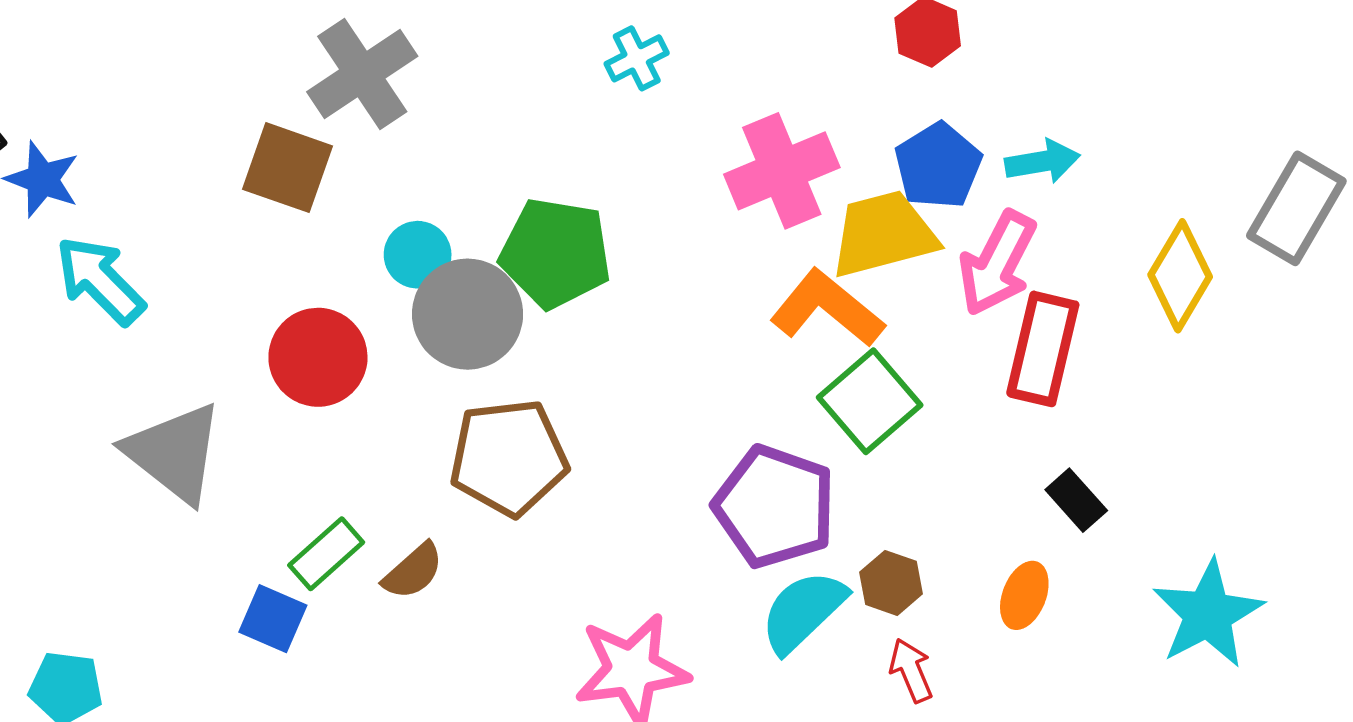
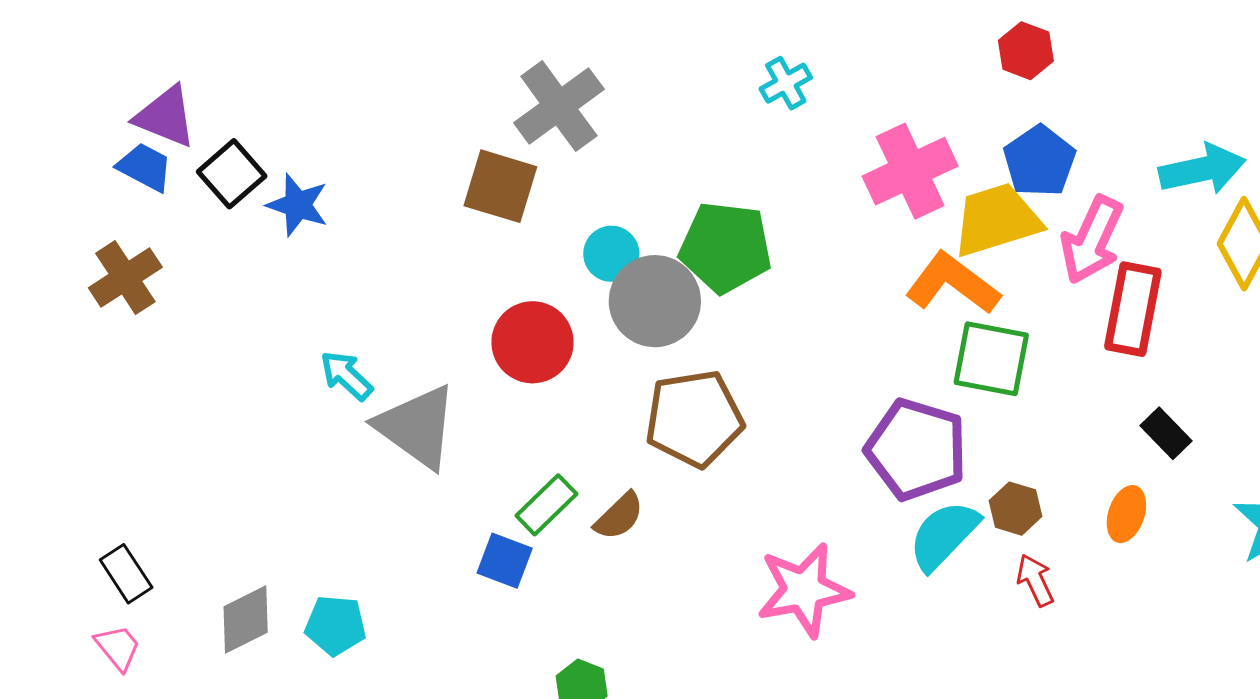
cyan arrow: (1042, 161) -> (1202, 169), moved, size x1.4
cyan arrow: (100, 280) -> (346, 375), moved, size x0.7
green square: (870, 401) -> (991, 359), turned -36

